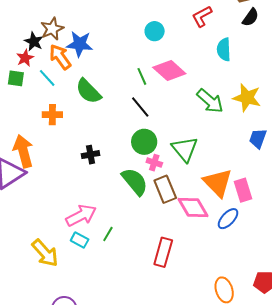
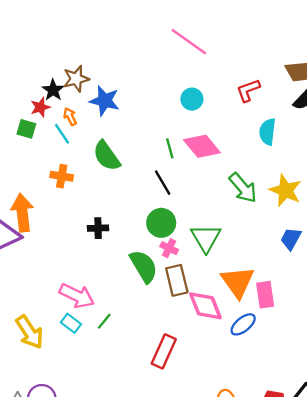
orange arrow: (60, 57) -> (70, 117), moved, size x0.6
pink arrow: (81, 216) -> (77, 296), turned 44

